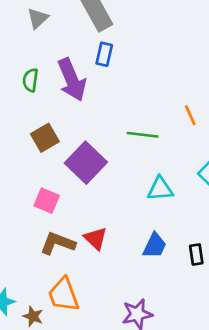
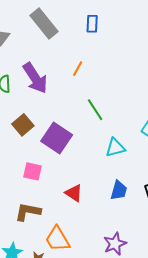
blue rectangle: (104, 54) -> (92, 24), moved
orange line: (190, 115) -> (78, 69), moved, turned 63
green line: (143, 135) -> (95, 110), turned 60
brown L-shape: (58, 243) -> (28, 212), moved

